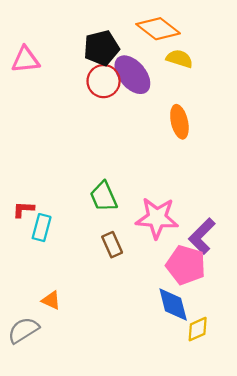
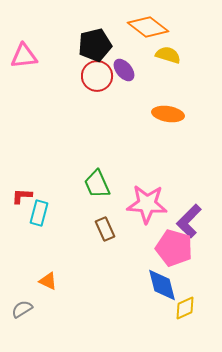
purple ellipse: (132, 75) -> (124, 70), size x0.6
orange ellipse: (179, 122) -> (168, 114), turned -68
gray semicircle: (23, 330) -> (22, 309), size x0.7

